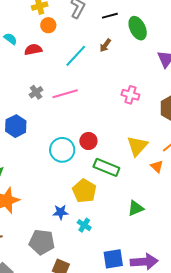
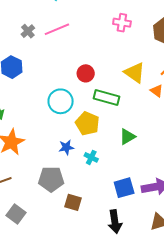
yellow triangle: (137, 146) -> (135, 73), turned -30
cyan circle: (62, 150) -> (61, 101), moved
green triangle: (136, 208) -> (127, 137), moved

